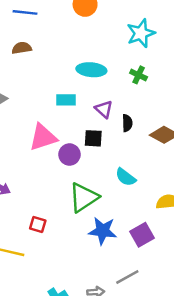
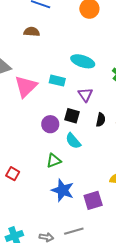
black semicircle: (127, 123) -> (101, 120), moved
pink triangle: (43, 137) -> (26, 86), moved, turned -40
cyan semicircle: (126, 177) -> (73, 141), moved
green triangle: (84, 197) -> (54, 161), size x0.6

